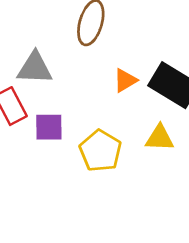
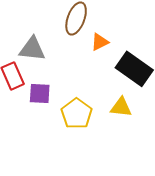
orange triangle: (125, 80) -> (100, 42), moved

